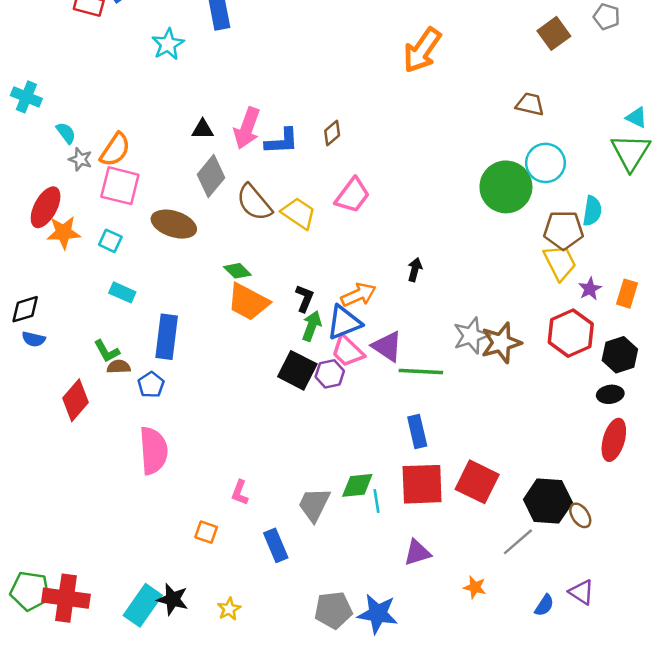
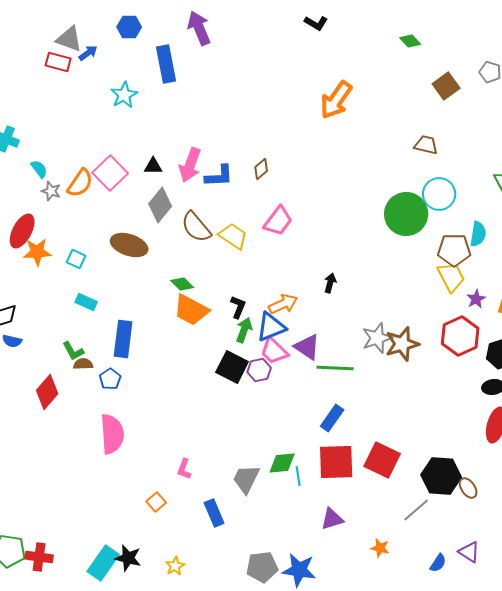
pink square: (120, 186) -> (110, 173), moved, turned 32
blue rectangle: (417, 431) -> (332, 418), turned 48
orange square: (206, 532) -> (156, 502), turned 30
red cross: (66, 598) -> (39, 557), size x0.7

